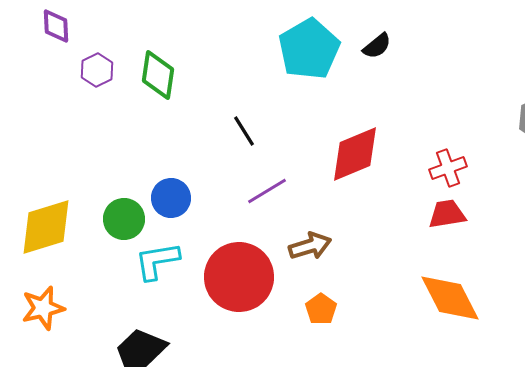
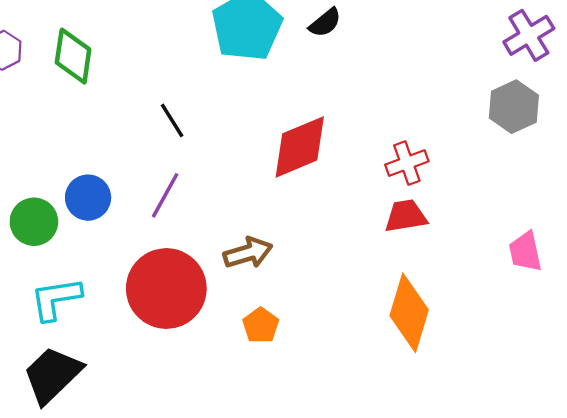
purple line: (267, 191) -> (165, 195), moved, turned -30
cyan L-shape: (157, 261) -> (56, 299), moved
orange diamond: (450, 298) -> (409, 313), turned 44

